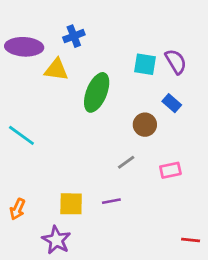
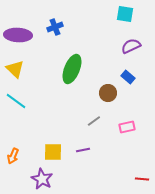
purple semicircle: (176, 62) -> (131, 46), turned -84
cyan square: (145, 64) -> (125, 14), moved
yellow triangle: (56, 70) -> (15, 69), moved, turned 36

